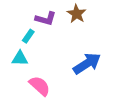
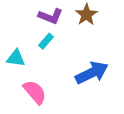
cyan rectangle: (28, 36) -> (46, 41), moved

